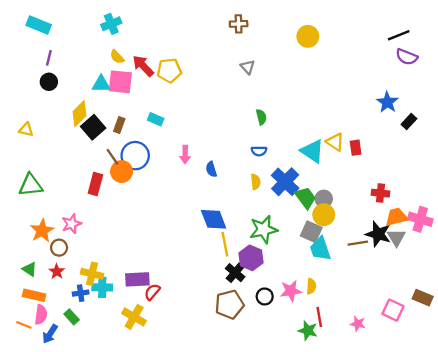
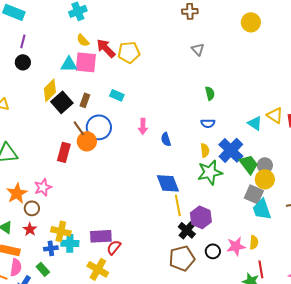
cyan triangle: (312, 151) -> (255, 123), size x0.7
green star: (264, 229) -> (210, 172), moved

